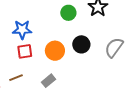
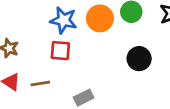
orange circle: (55, 51) -> (100, 18), moved

